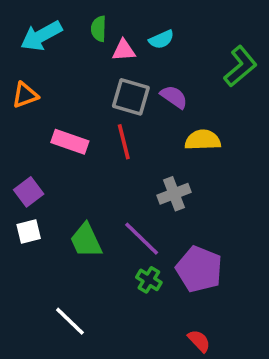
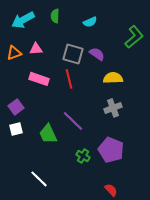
pink triangle: (124, 50) -> (36, 49), moved
gray cross: (174, 194) -> (113, 108), moved
purple line: (142, 239) -> (73, 121), moved

